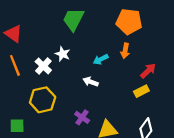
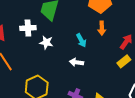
cyan arrow: (101, 59) -> (81, 40), turned -80
white cross: (43, 66) -> (28, 28), moved, turned -35

